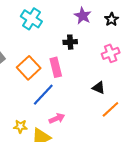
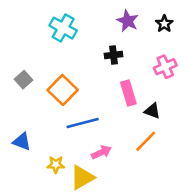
pink rectangle: (56, 67) -> (128, 93), moved
blue line: (43, 95) -> (83, 123), turned 35
orange line: (110, 109) -> (146, 141), moved

